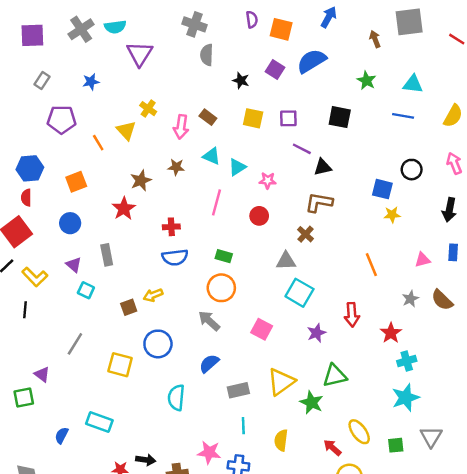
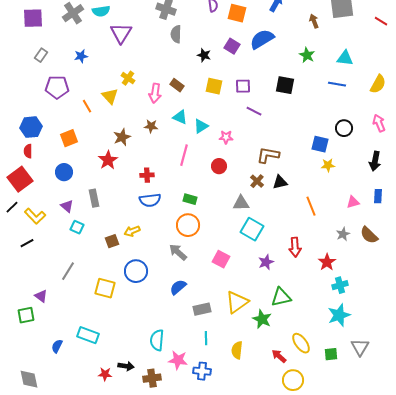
black triangle: (323, 167) -> (280, 182), moved
black line: (25, 310) -> (27, 243), turned 56
cyan semicircle: (176, 398) -> (157, 340), moved

